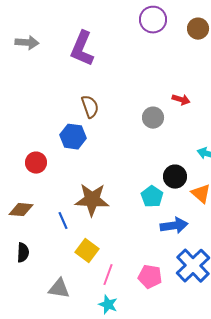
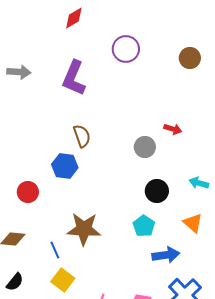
purple circle: (153, 20) -> (126, 49), moved
black circle: (175, 177) -> (157, 191), moved
yellow square: (87, 251) -> (63, 280), moved
black semicircle: (23, 253) -> (15, 282), turned 36

